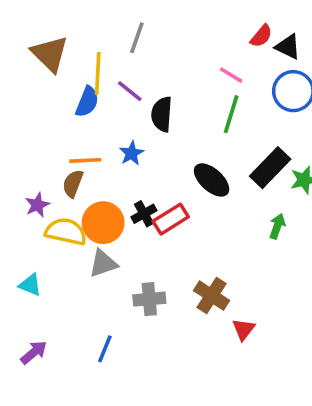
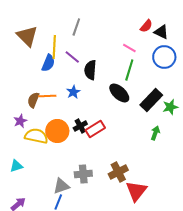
black ellipse: (212, 180) -> (119, 93), moved
brown semicircle: (73, 184) -> (33, 100), moved
gray triangle: (103, 264) -> (61, 186), moved
cyan triangle: (30, 285) -> (16, 166), turned -40
brown cross: (212, 296) -> (118, 172), turned 30
red triangle: (244, 329) -> (136, 191), size x1.6

